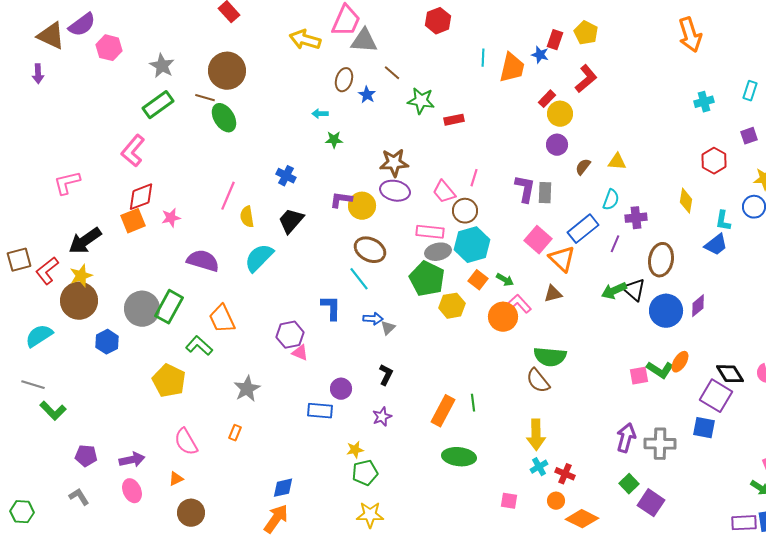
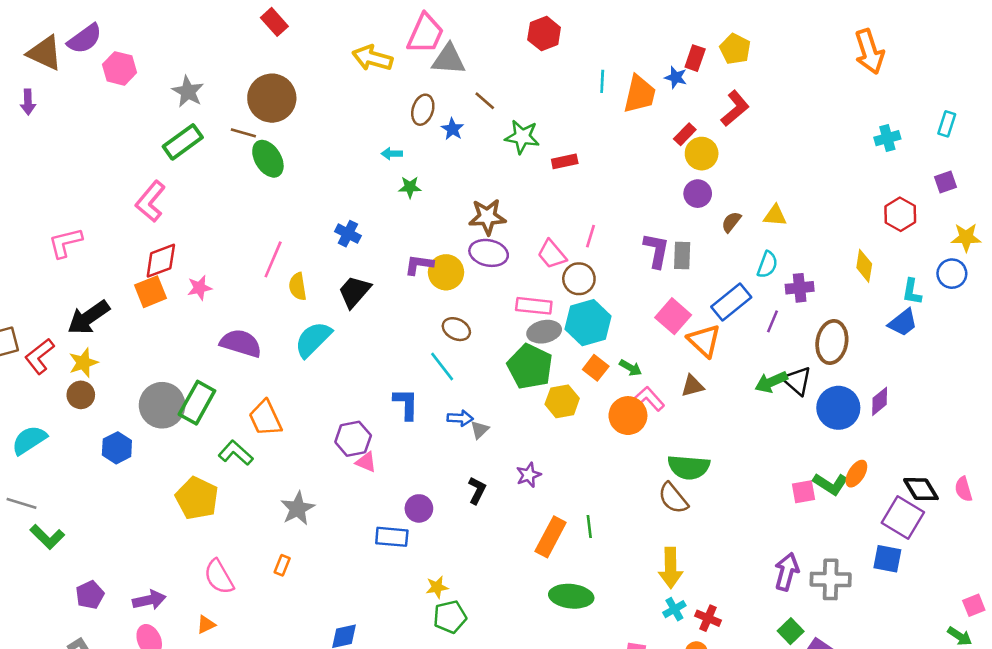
brown ellipse: (370, 250) -> (456, 329), size x0.7
brown circle: (79, 301) -> (81, 395), size x0.6
purple star: (382, 417) -> (529, 475), moved
purple pentagon: (86, 456) -> (90, 595), turned -30

